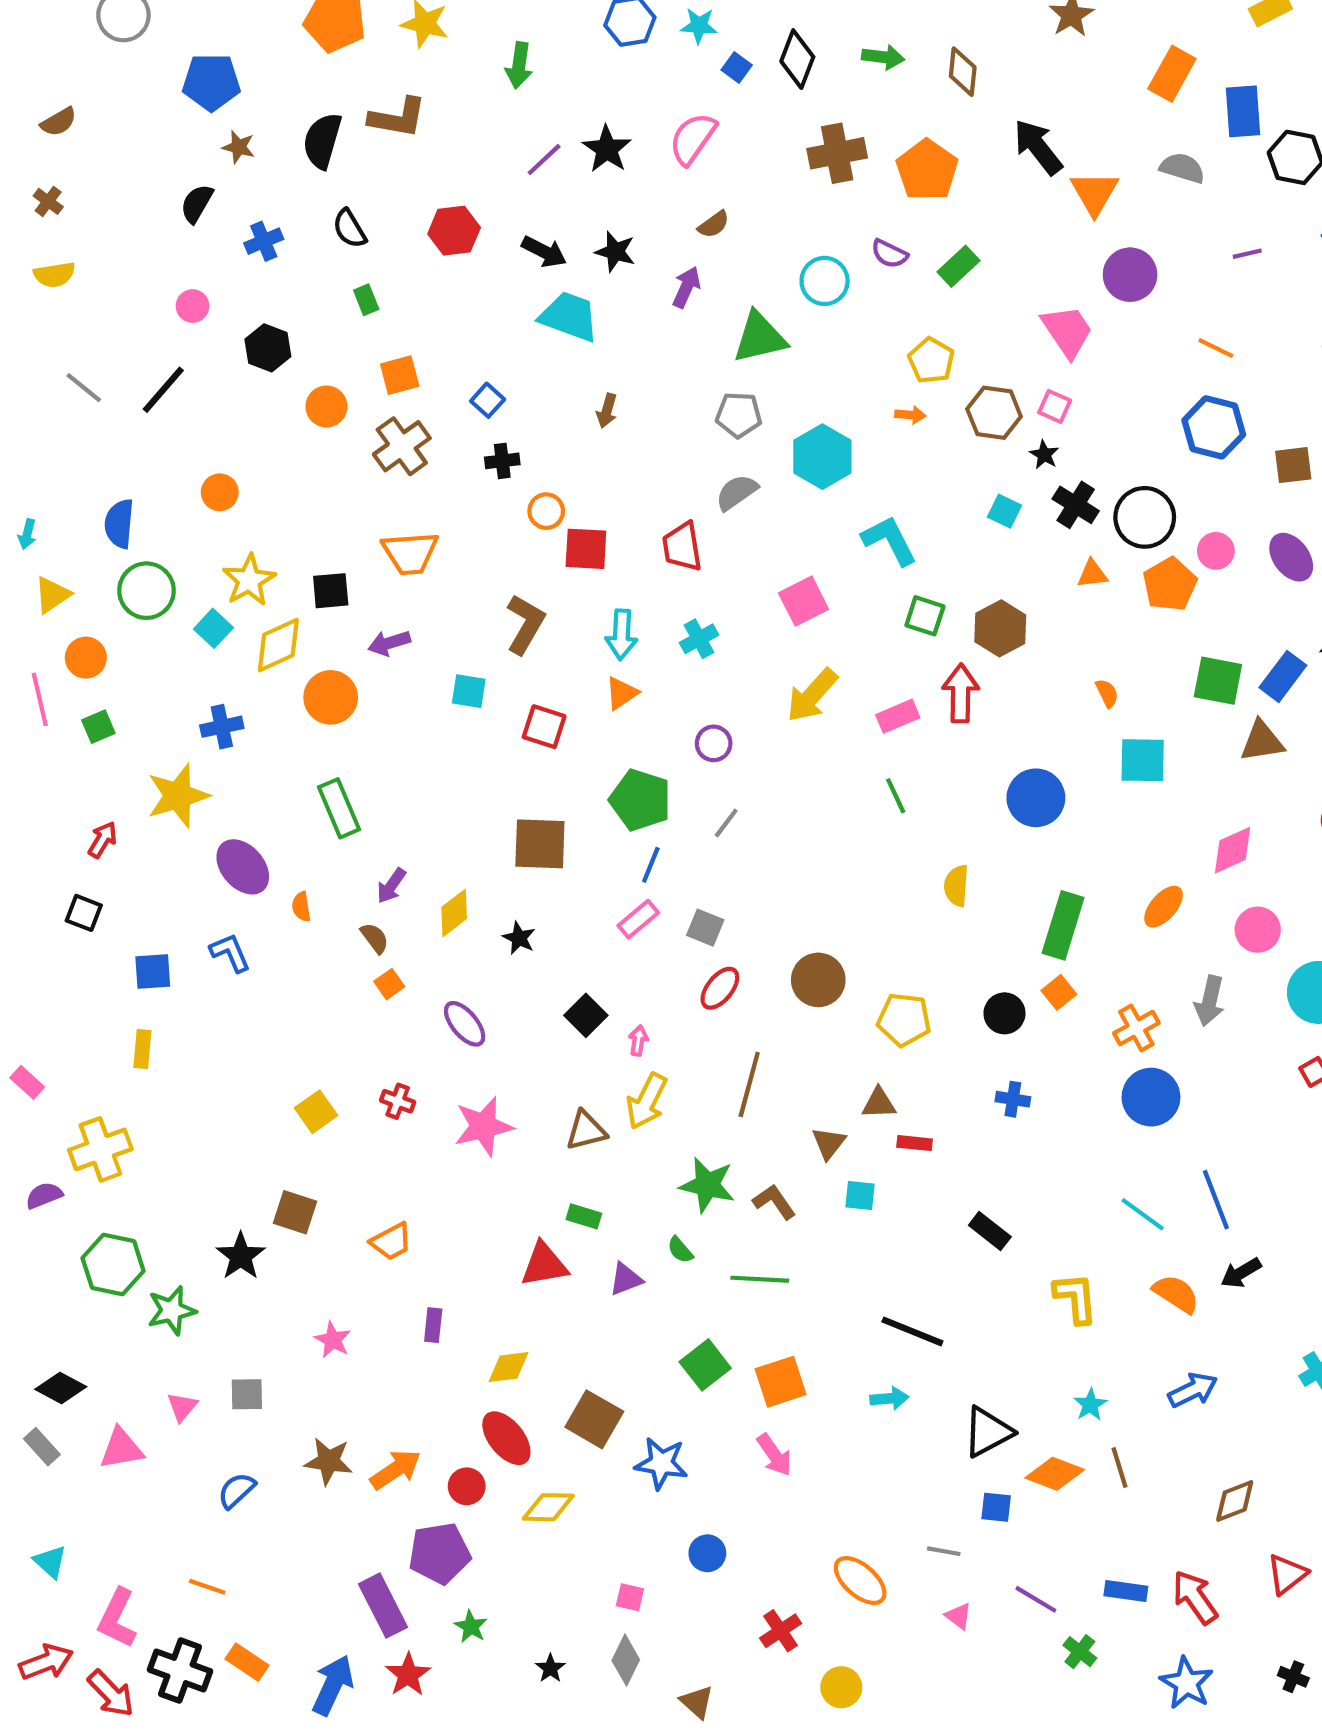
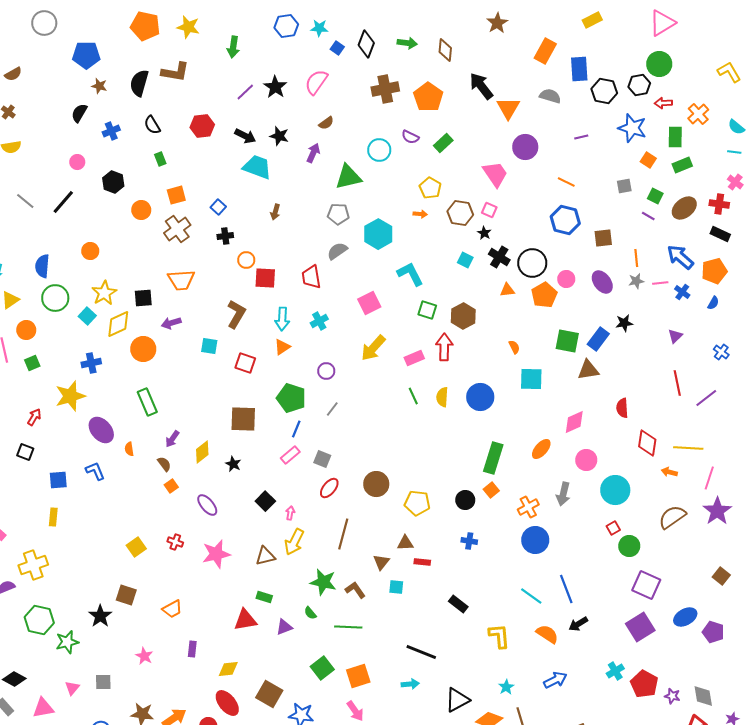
yellow semicircle: (956, 886) -> (442, 397), moved

